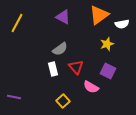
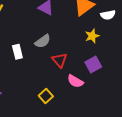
white rectangle: (53, 69) -> (17, 52), moved
purple square: (108, 71) -> (93, 64), turned 35

